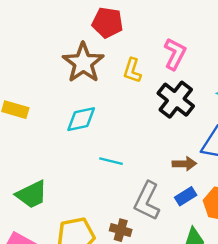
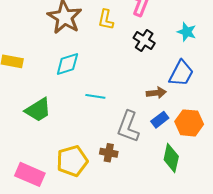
black cross: (176, 100) -> (144, 40), size x0.7
green trapezoid: (32, 194) -> (38, 110), moved

